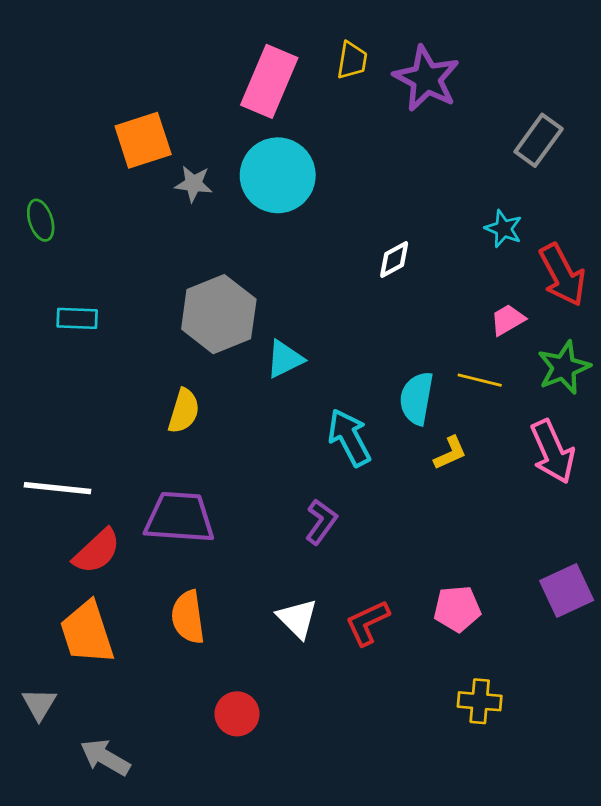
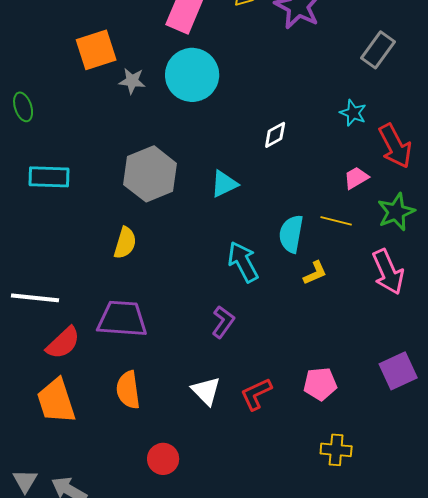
cyan rectangle: (77, 318) -> (49, 177), size x1.4
cyan triangle: (285, 359) -> (224, 184), moved
gray triangle: (39, 704) -> (25, 481), moved

